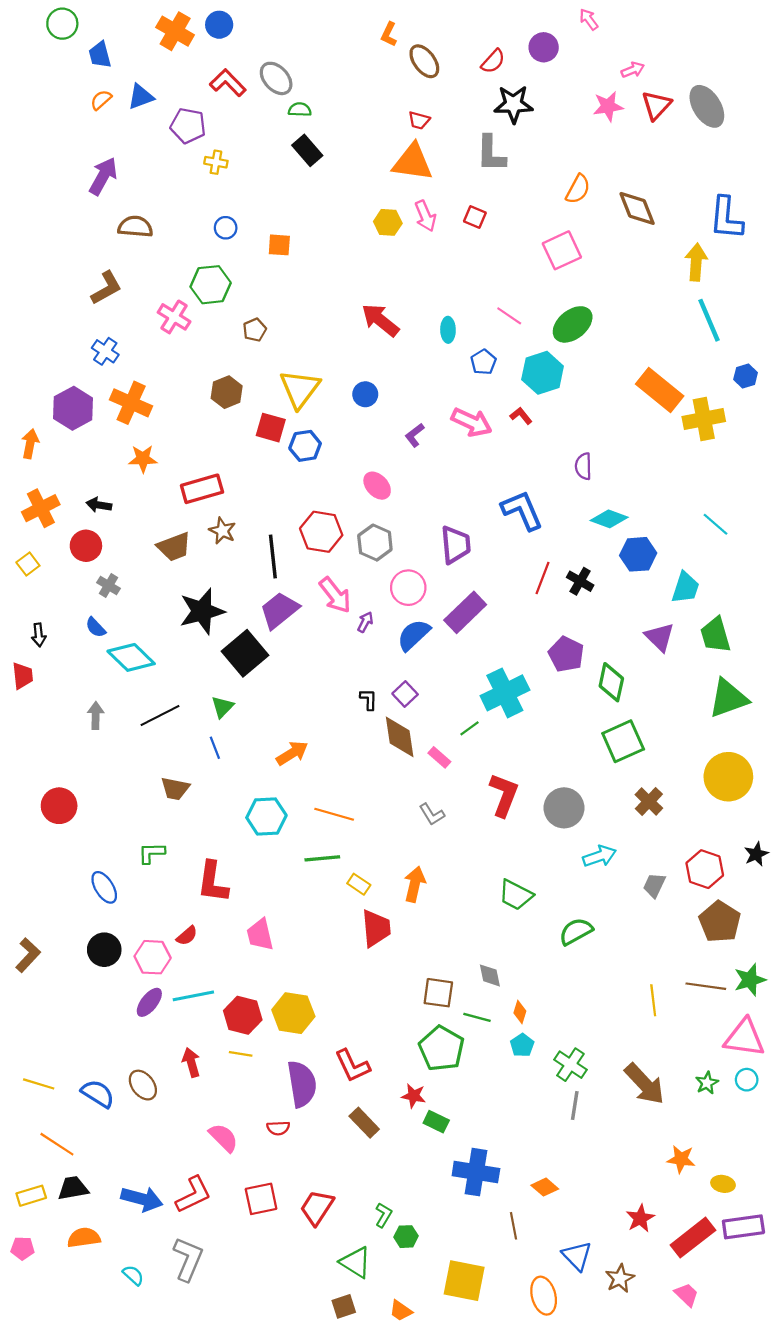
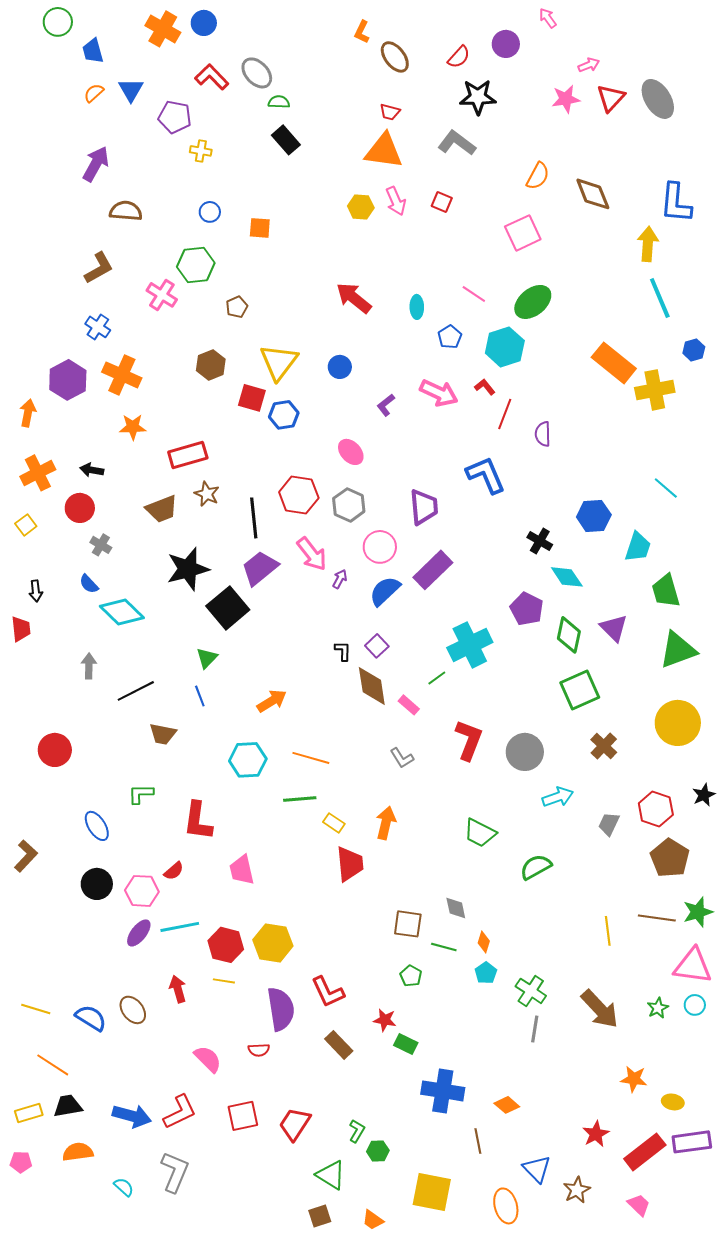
blue triangle: (141, 97) -> (131, 90), turned -40
gray L-shape: (491, 154) -> (457, 143), turned 126
cyan diamond: (609, 519) -> (567, 577), moved, turned 36
red line: (543, 578) -> (505, 414), moved
purple triangle: (660, 637) -> (614, 628), moved
black line: (160, 715) -> (136, 691), moved
brown L-shape: (28, 955) -> (26, 856), moved
green pentagon: (442, 1049) -> (411, 976), size x0.5

